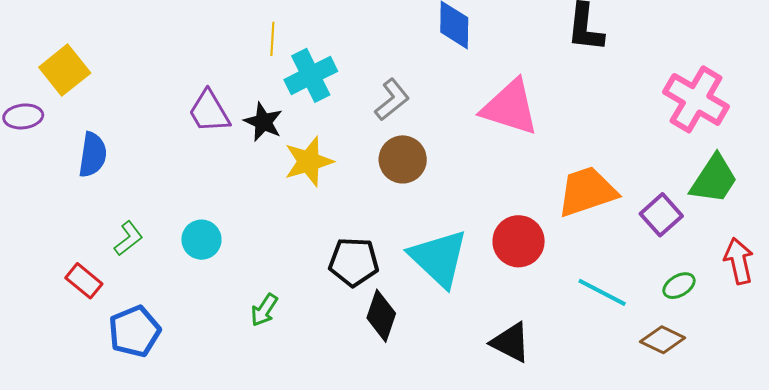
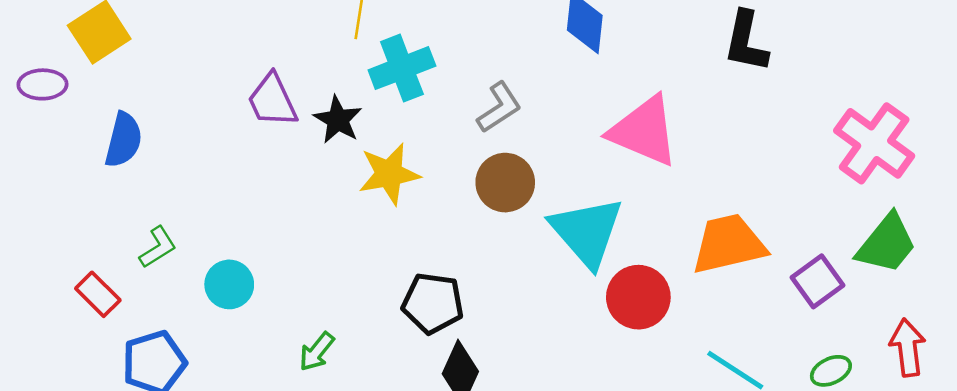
cyan circle: (201, 240) -> (229, 284), moved
cyan triangle: (439, 258) -> (587, 232), moved

